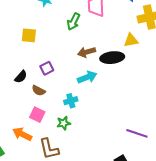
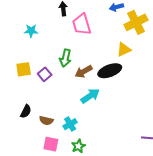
green arrow: (73, 22) -> (65, 58), moved
purple square: (47, 68) -> (45, 74), moved
cyan cross: (71, 101) -> (70, 124), moved

